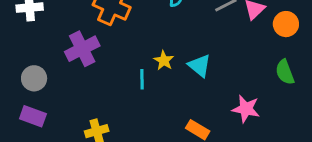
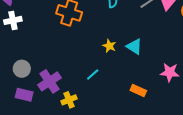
purple cross: (82, 49) -> (49, 81), moved
cyan line: (142, 79) -> (93, 74), moved, turned 56

